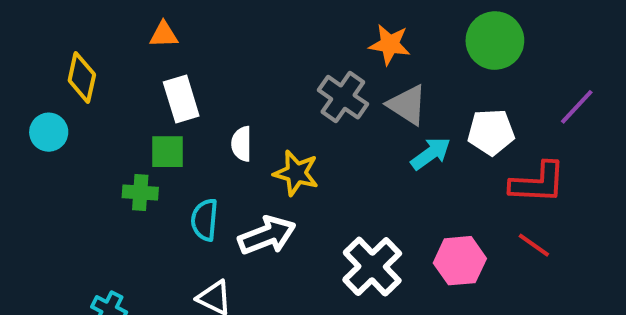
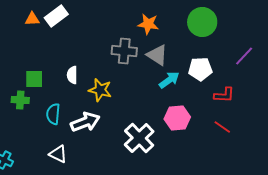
gray cross: (343, 97) -> (124, 51), turned -30
white rectangle: (181, 99) -> (56, 16), moved, turned 70
red L-shape: (538, 183) -> (224, 95), size x0.7
pink hexagon: (460, 261) -> (177, 118), moved

